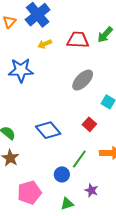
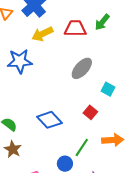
yellow arrow: (45, 44) -> (42, 34), size x1.5

